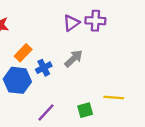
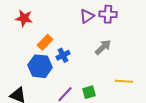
gray arrow: (74, 59) -> (103, 47), moved
green square: (85, 110) -> (89, 92), moved

